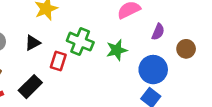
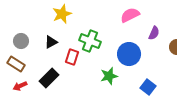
green star: (117, 50) -> (109, 76), moved
blue circle: (153, 70) -> (129, 54), moved

